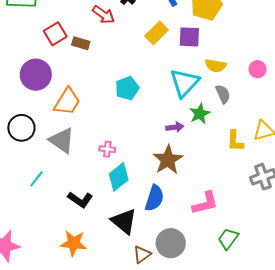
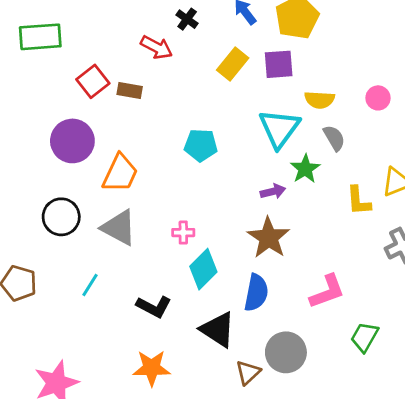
cyan pentagon: (127, 88) -> (201, 145), turned 30

